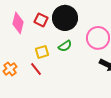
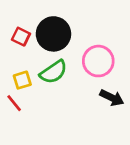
green semicircle: (65, 46) -> (53, 72), size x1.5

